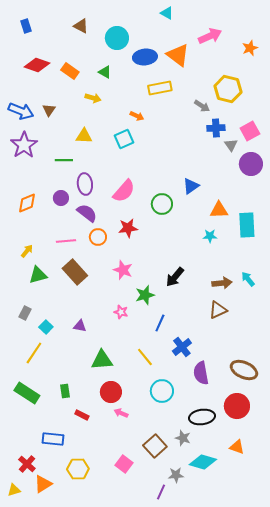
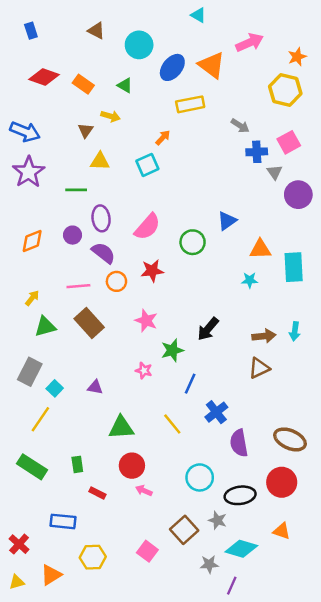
blue ellipse: (145, 57) -> (172, 67), turned -45
yellow hexagon: (228, 89) -> (285, 90), moved
brown triangle: (49, 110) -> (86, 130), moved
orange arrow: (137, 116) -> (163, 138), turned -72
pink square: (250, 131) -> (289, 142), moved
cyan arrow: (248, 279) -> (295, 331), turned -133
gray rectangle: (25, 313) -> (30, 372), size x1.6
cyan circle: (162, 391) -> (200, 477), moved
red cross: (27, 464) -> (19, 544), moved
purple line: (161, 492) -> (232, 586), moved

